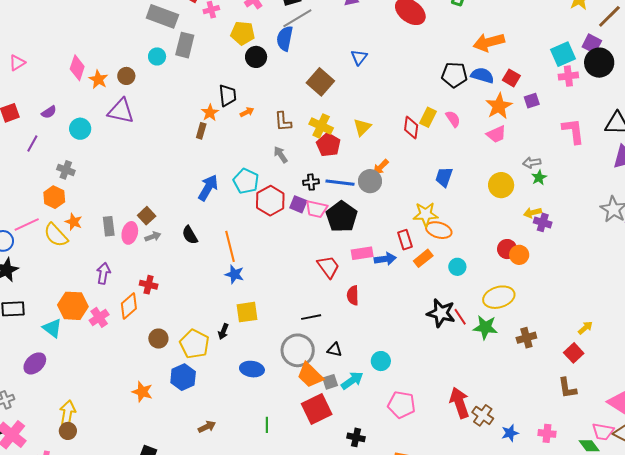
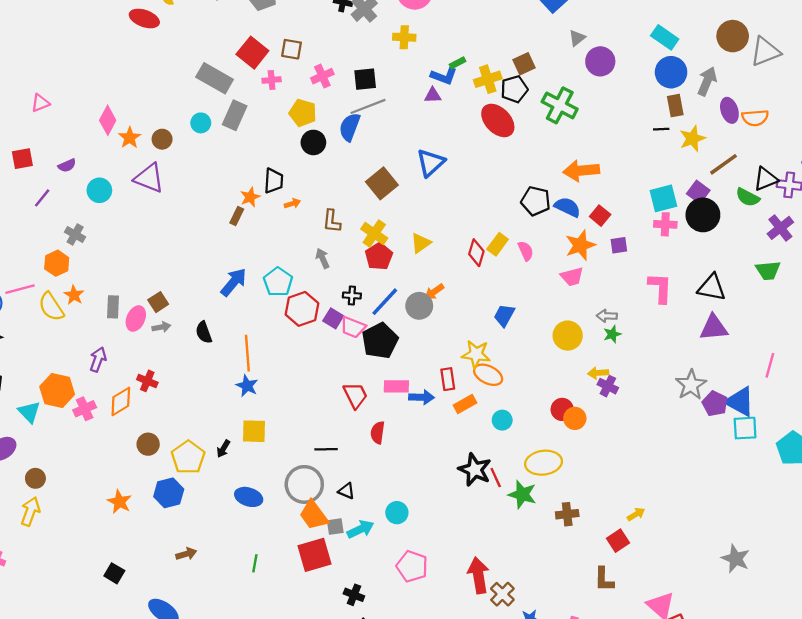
blue triangle: (359, 57) -> (431, 163), size x1.5
blue line: (340, 183) -> (385, 302), turned -64
brown circle: (68, 431) -> (35, 478), moved

